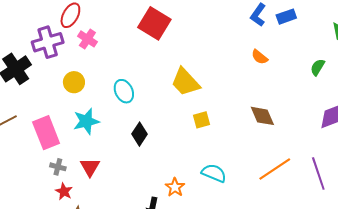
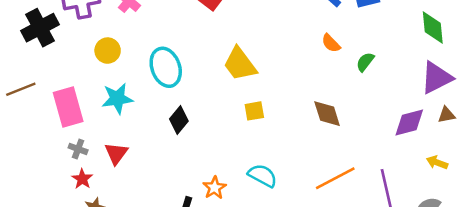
green semicircle: (318, 67) -> (365, 62), moved
cyan ellipse: (124, 91) -> (166, 67), size x1.4

